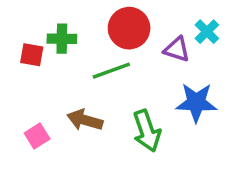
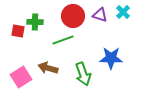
cyan cross: (207, 32) -> (123, 12), moved
purple triangle: (177, 49) -> (100, 15), moved
pink square: (37, 136) -> (21, 77), size x1.5

